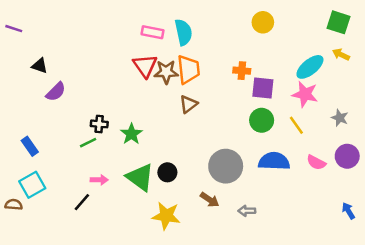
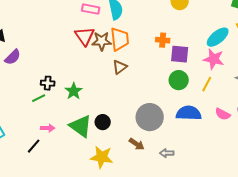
yellow line: (296, 125) -> (207, 84), turned 63

